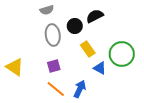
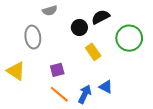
gray ellipse: (53, 35) -> (33, 37), moved
green circle: (122, 54) -> (129, 38), moved
blue triangle: (100, 68) -> (106, 87), moved

